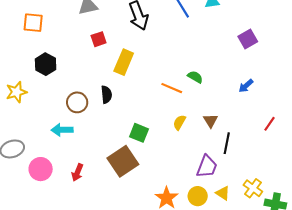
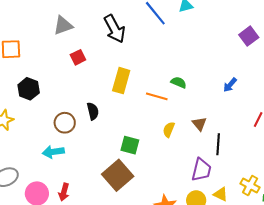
purple square: (248, 39) -> (249, 36), moved
yellow rectangle: (124, 62) -> (121, 81), moved
red arrow: (77, 172) -> (64, 192), moved

